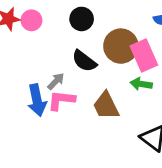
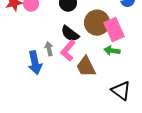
gray arrow: (56, 81) -> (49, 49), turned -56
pink L-shape: (61, 100) -> (68, 51), moved, turned -55

